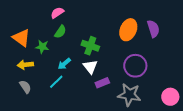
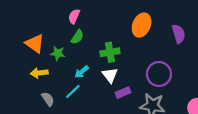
pink semicircle: (57, 13) -> (74, 16), turned -32
orange ellipse: (128, 30) -> (142, 25), moved
green cross: (90, 46) -> (110, 52), turned -30
gray semicircle: (25, 87) -> (48, 99), moved

